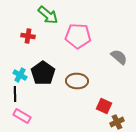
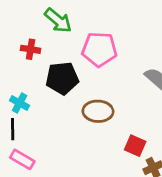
black pentagon: (43, 73) -> (62, 78), moved, turned 30

